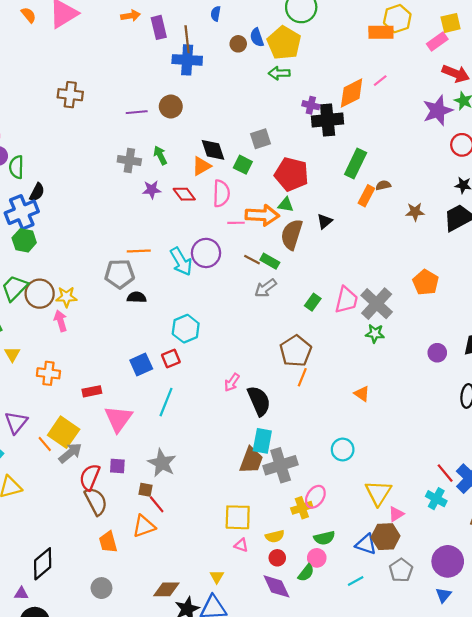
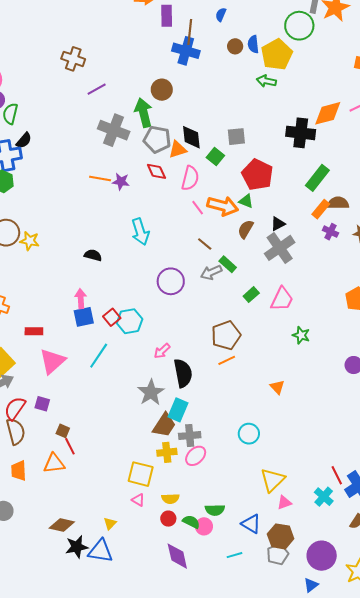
purple cross: (311, 105) -> (331, 232), moved
purple line: (137, 112) -> (97, 89), moved, turned -36
green arrow: (160, 155) -> (144, 113), moved, size x1.6
gray cross: (129, 160) -> (114, 130), size x1.4
brown semicircle: (383, 185) -> (338, 203), size x1.5
purple star: (152, 190) -> (121, 182), moved
pink line: (236, 223) -> (198, 208), turned 42
brown semicircle: (292, 234) -> (246, 229), size x0.7
orange line: (139, 251) -> (100, 178), moved
purple circle: (206, 253) -> (171, 281), moved
green rectangle: (270, 261) -> (228, 264), moved
gray pentagon: (120, 274) -> (157, 139), moved
gray cross: (377, 304) -> (280, 248), moved
pink arrow: (61, 321) -> (81, 299), moved
cyan hexagon: (186, 329) -> (130, 321), moved
red square: (171, 358) -> (112, 317), turned -30
orange line: (302, 377) -> (227, 360), turned 30
gray star: (162, 463) -> (151, 392), moved
gray cross: (281, 465) -> (190, 436), size x0.7
pink ellipse: (315, 497) -> (196, 456), moved
yellow cross: (302, 508) -> (167, 452), moved
brown hexagon: (386, 537) -> (281, 536), moved
green semicircle: (306, 573) -> (191, 522), moved, turned -114
purple diamond: (277, 586) -> (177, 556), moved

